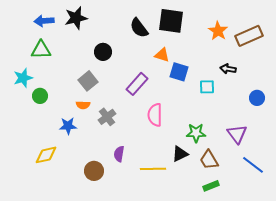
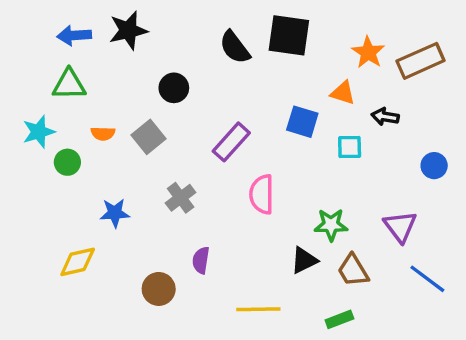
orange triangle: (162, 55) -> (343, 93), moved
orange semicircle: (83, 105) -> (103, 133), moved
yellow line: (153, 169) -> (258, 309), moved
green rectangle: (211, 186) -> (339, 319), moved

